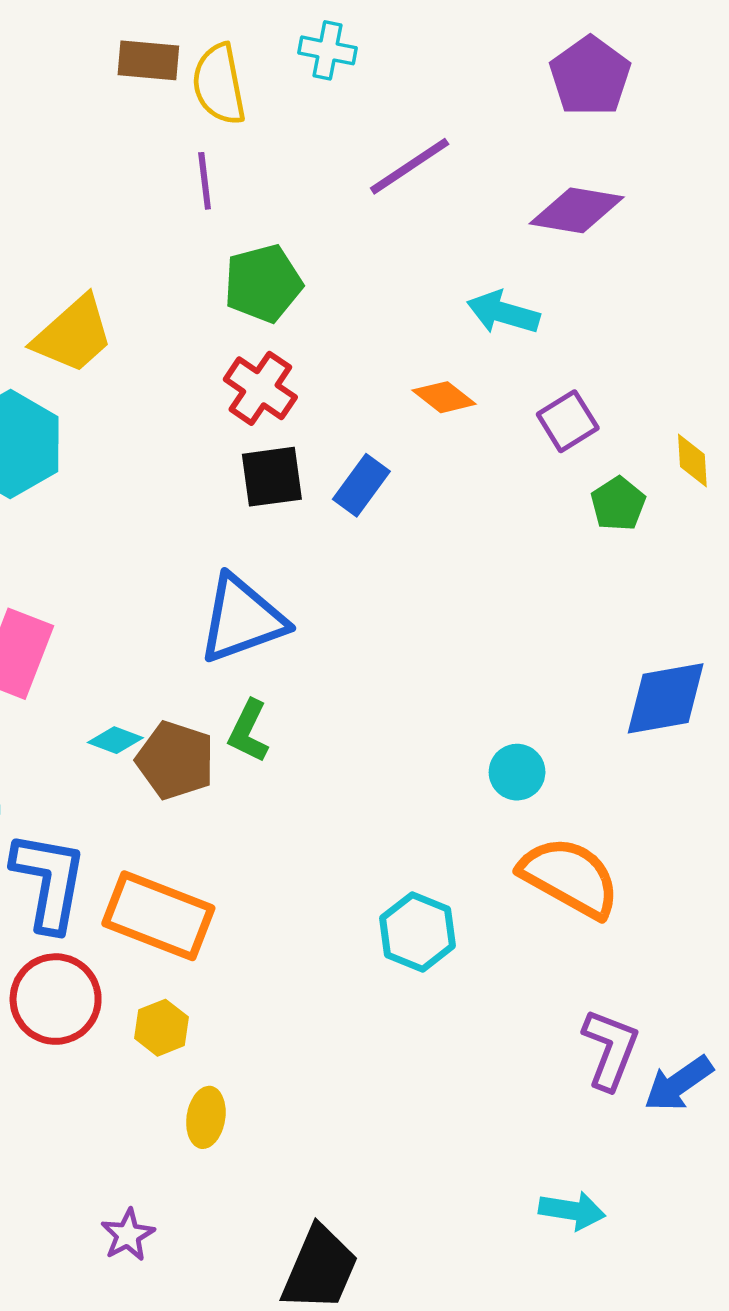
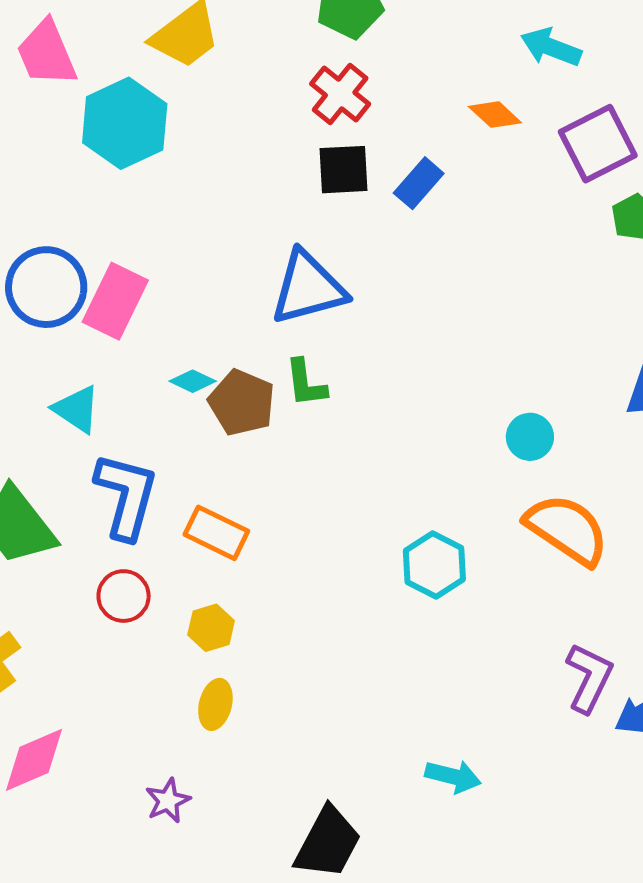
purple square: (568, 421) -> (598, 144), size x1.5
green L-shape: (249, 731) -> (306, 383), turned -38
orange rectangle: (158, 916) -> (216, 533), size x0.7
red circle: (56, 999) -> (124, 596), size x0.7
yellow ellipse: (206, 1117) -> (215, 704), moved
cyan arrow: (572, 1211) -> (453, 776), moved

